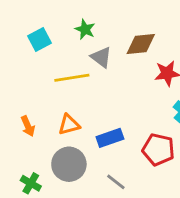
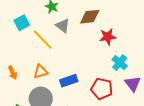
cyan square: (40, 40) -> (22, 23), moved
yellow line: (72, 78) -> (43, 40), turned 55

